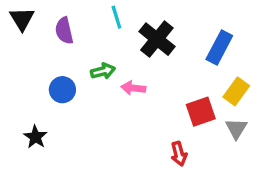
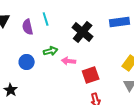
cyan line: (116, 17) -> (46, 19), moved
blue rectangle: (219, 48) -> (120, 22), moved, turned 54
red square: (201, 112) -> (91, 75), moved

